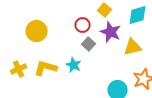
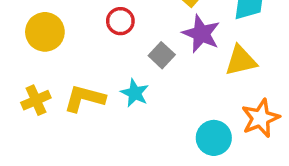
red circle: (82, 25) -> (120, 21), moved
yellow circle: (36, 31) -> (45, 32), moved

